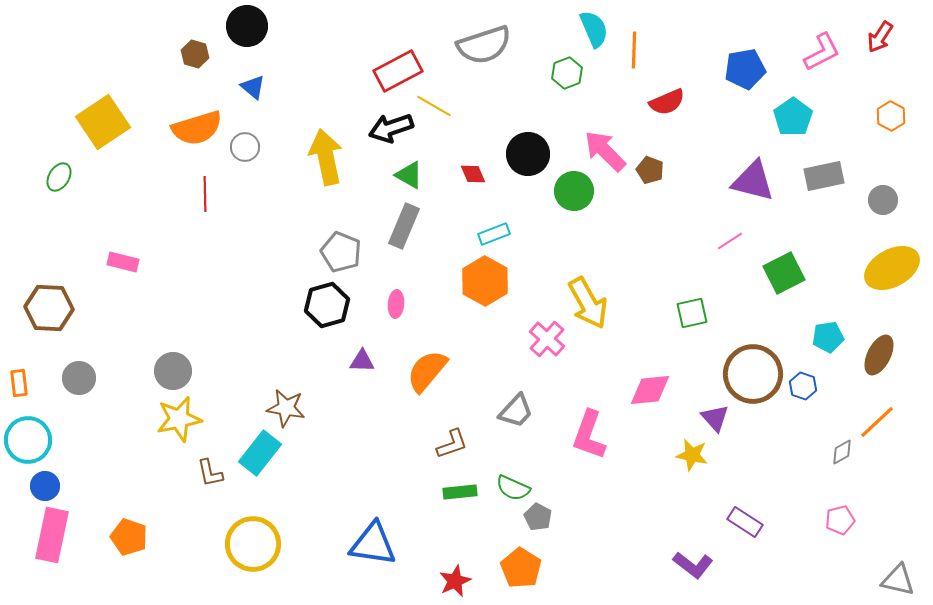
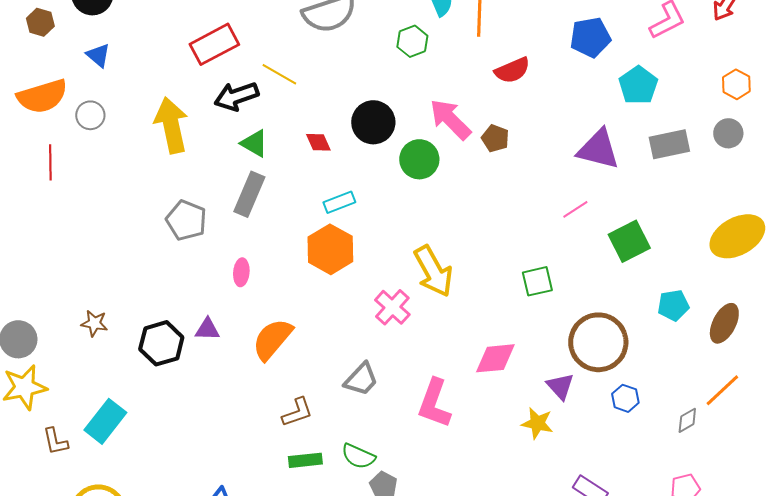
red rectangle: (398, 71) -> (214, 44), moved
gray circle: (883, 200) -> (728, 133), moved
black hexagon: (327, 305) -> (161, 343), moved
blue hexagon: (803, 386) -> (625, 398), moved
brown star: (286, 408) -> (94, 323), moved, size x0.7

